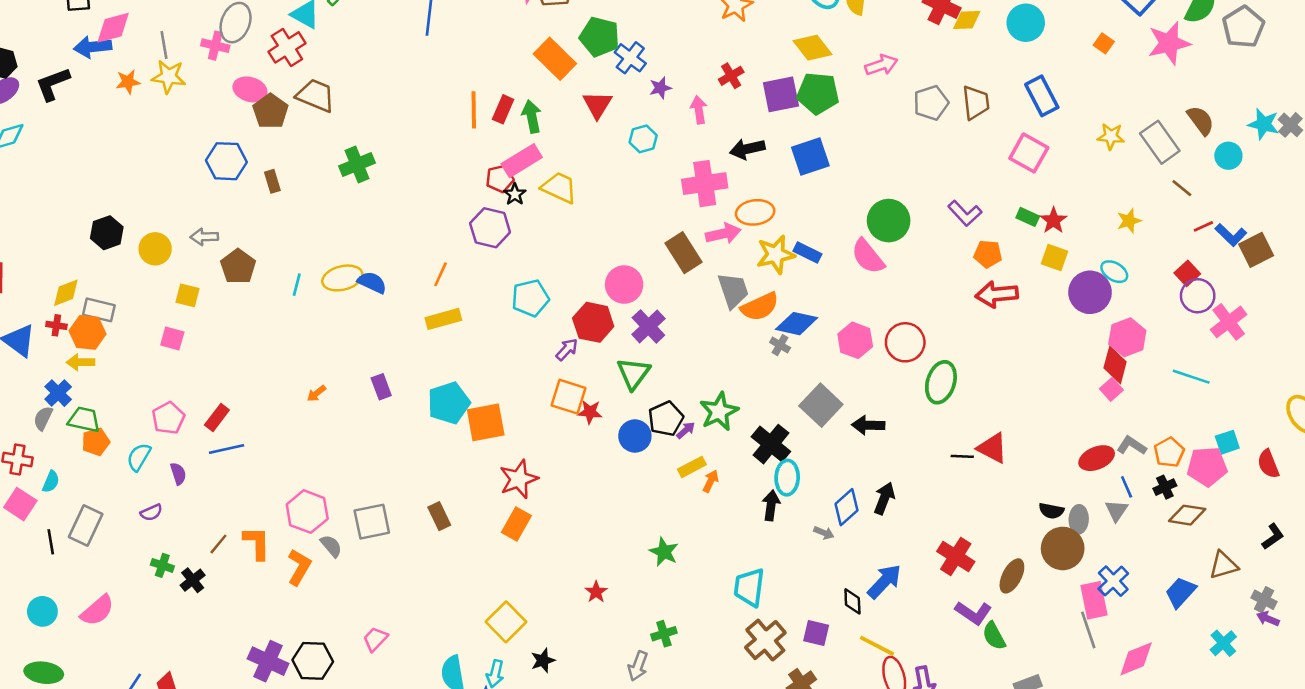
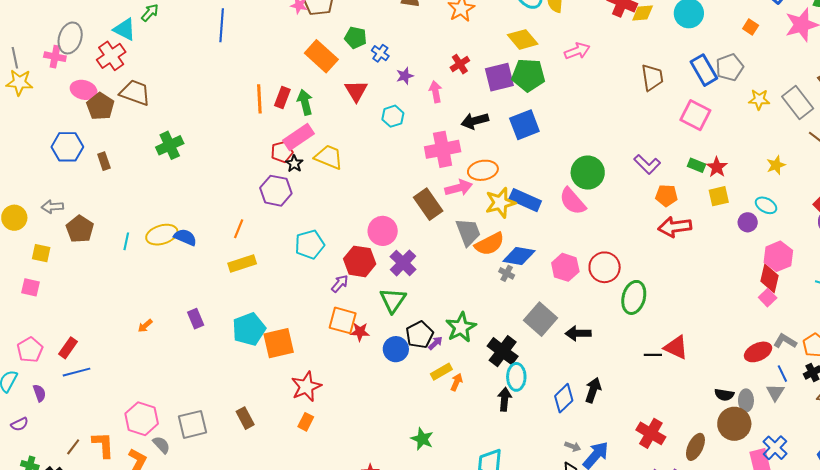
green pentagon: (600, 37) -> (356, 38), size x0.7
blue cross: (630, 58) -> (380, 53), size x0.7
gray pentagon: (931, 103) -> (730, 67), moved
blue rectangle: (807, 253) -> (525, 200), size x1.4
yellow square: (1055, 257) -> (719, 196), turned -30
purple circle: (1090, 292) -> (748, 222), size x0.6
orange rectangle: (516, 524) -> (306, 422), size x0.7
gray arrow: (824, 533) -> (573, 446), moved

